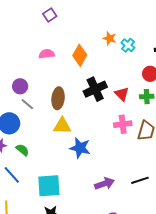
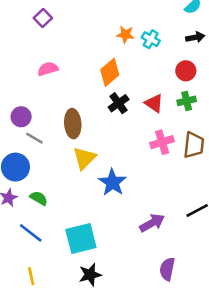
orange diamond: (80, 55) -> (110, 72), moved, turned 30
black cross: (95, 89) -> (119, 103), size x0.7
yellow triangle: (62, 126) -> (84, 158), turned -36
blue star: (80, 148) -> (112, 182), turned 30

